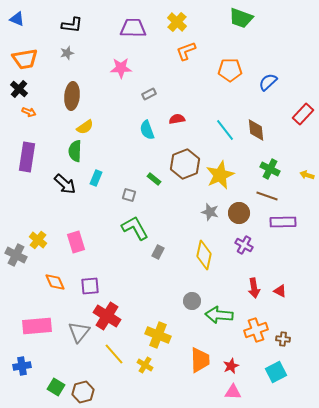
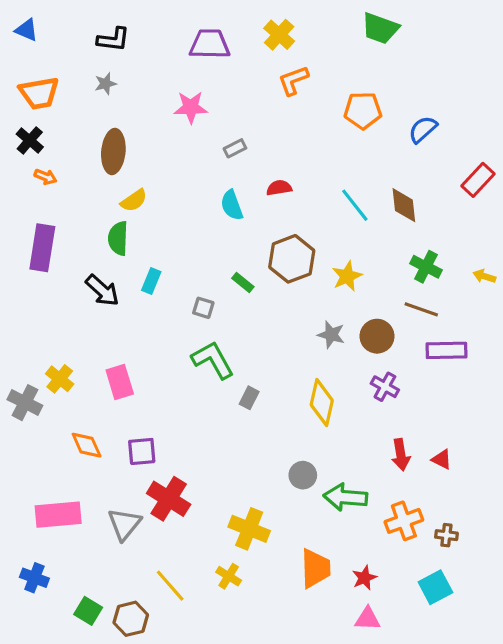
yellow star: (220, 175) -> (347, 276), size x0.7
yellow line: (114, 354) -> (170, 586), moved
blue cross: (22, 366) -> (34, 578), turned 30

